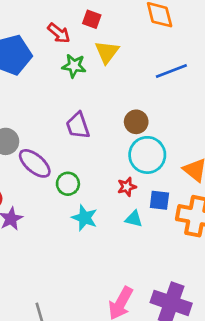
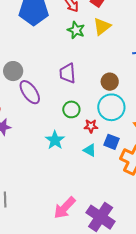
green circle: (68, 184) -> (71, 109), moved

